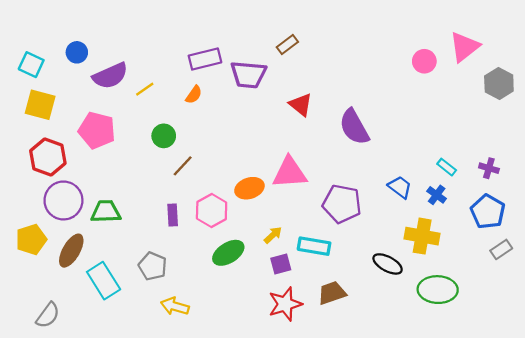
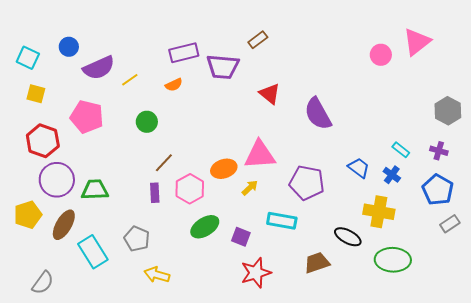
gray hexagon: (499, 84) -> (448, 111), moved
orange semicircle: (194, 95) -> (174, 85), turned 30
yellow square: (40, 105) -> (36, 94), size x0.7
brown line: (183, 166) -> (164, 163), moved
yellow arrow: (273, 235) -> (250, 188), moved
purple square: (281, 264) -> (241, 237), moved, turned 36
brown trapezoid: (332, 293) -> (317, 263), moved

